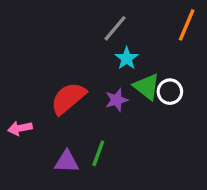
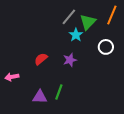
green triangle: (147, 87) -> (88, 22), moved, turned 36
white circle: (170, 92) -> (106, 47), moved
red semicircle: (68, 98) -> (41, 59), size x0.6

